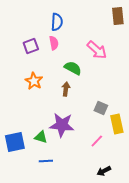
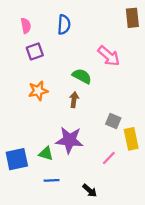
pink semicircle: (54, 43) -> (26, 26), moved
orange star: (34, 81) -> (38, 91), turned 30
black arrow: (104, 171) -> (90, 191), moved, turned -112

